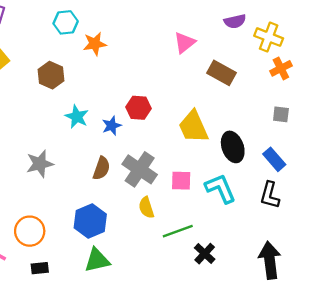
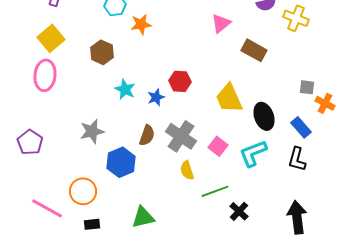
orange cross: (281, 68) -> (325, 103), moved, turned -36
pink square: (181, 181) -> (218, 146), turned 36
cyan L-shape: (220, 188) -> (253, 153), turned -88
blue hexagon: (90, 221) -> (121, 162), moved

